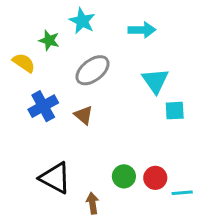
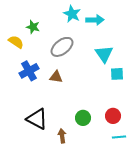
cyan star: (82, 21) -> (72, 14), moved
brown triangle: (84, 115) -> (56, 77), turned -32
red circle: (155, 178) -> (113, 116), moved
cyan line: (182, 193) -> (119, 137), moved

